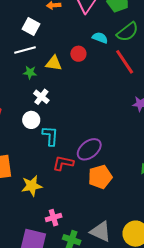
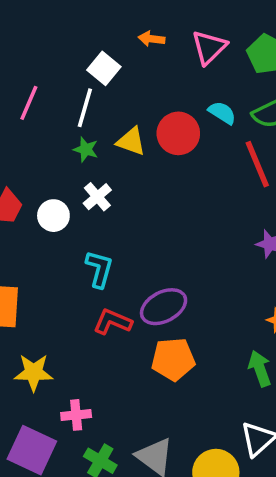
white line: (25, 50) -> (85, 108), turned -70
red circle: (78, 54) -> (178, 133), size x1.5
white circle: (31, 120) -> (53, 216), moved
yellow star: (32, 186) -> (34, 372), moved

